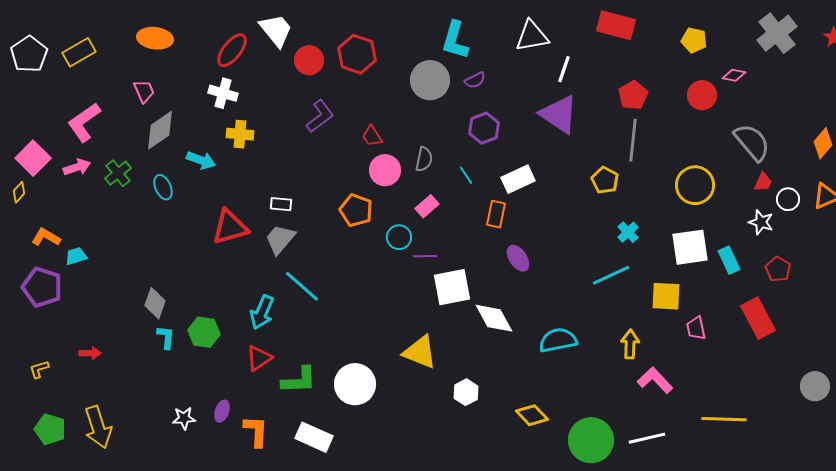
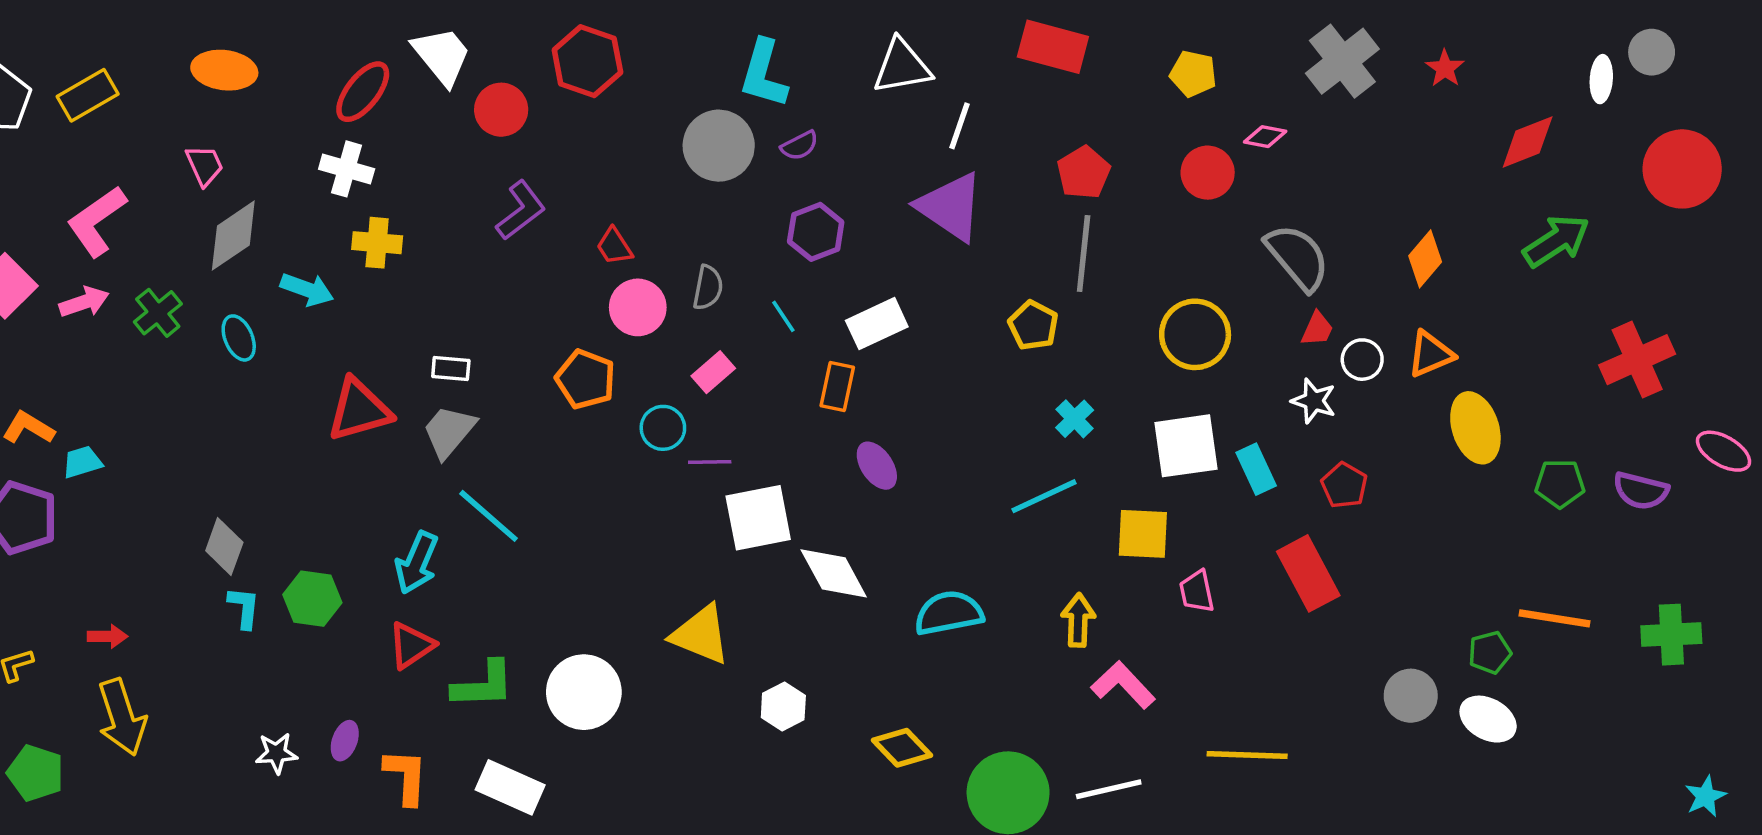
red hexagon: (357, 54) -> (587, 61), moved
yellow arrow: (98, 427) -> (122, 717), moved

